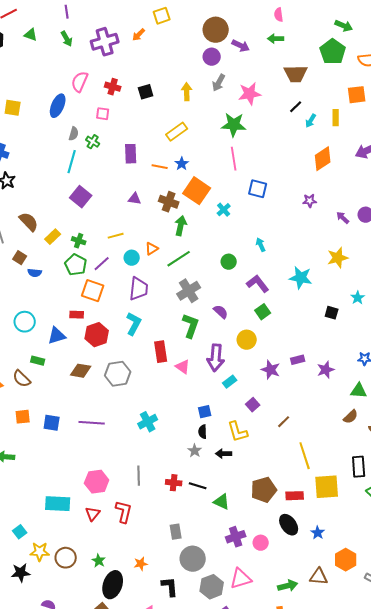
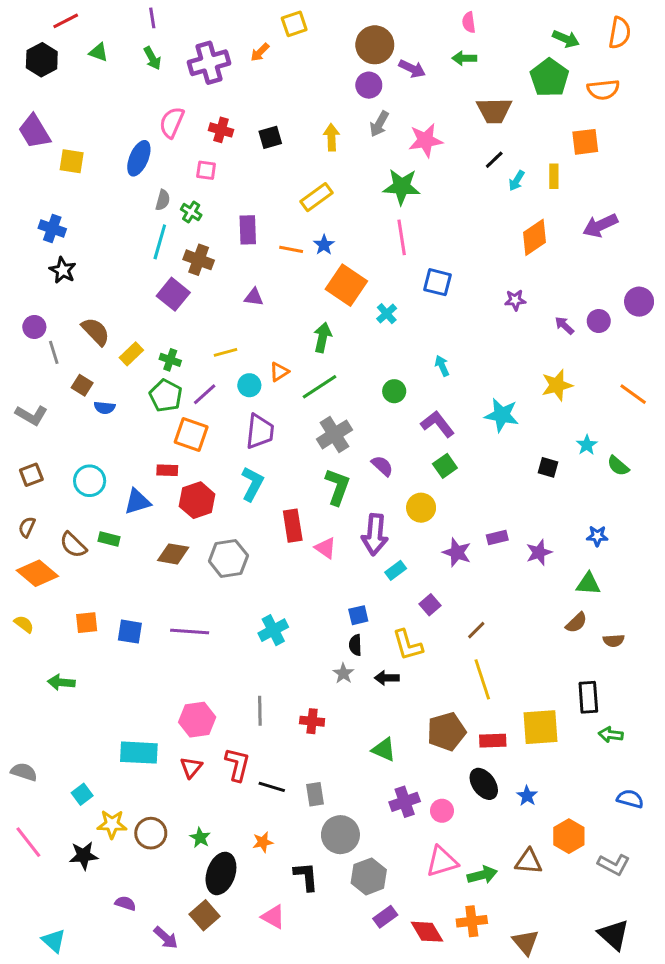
brown cross: (169, 202) -> (199, 260), moved
brown semicircle: (22, 379) -> (73, 545), moved
yellow line: (305, 456) -> (482, 679), moved
black line: (198, 486) -> (272, 787), moved
pink triangle: (241, 579) -> (442, 862), moved

